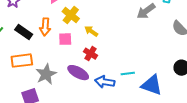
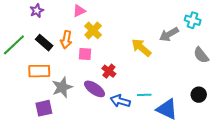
yellow arrow: (91, 31) -> (141, 48), moved, size x1.5

